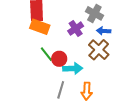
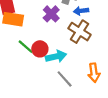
gray line: (61, 90) -> (65, 79), moved, turned -48
orange arrow: (87, 91) -> (94, 73), moved

